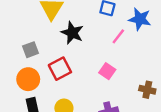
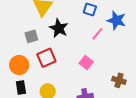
gray square: (31, 50) -> (31, 36), moved

